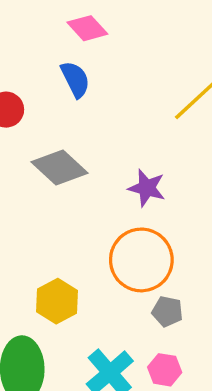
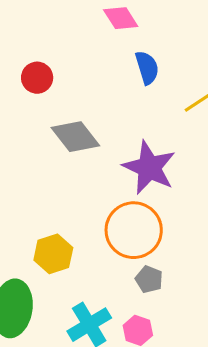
blue semicircle: (75, 79) -> (147, 68), moved
purple star: (147, 188) -> (149, 168), size x1.6

